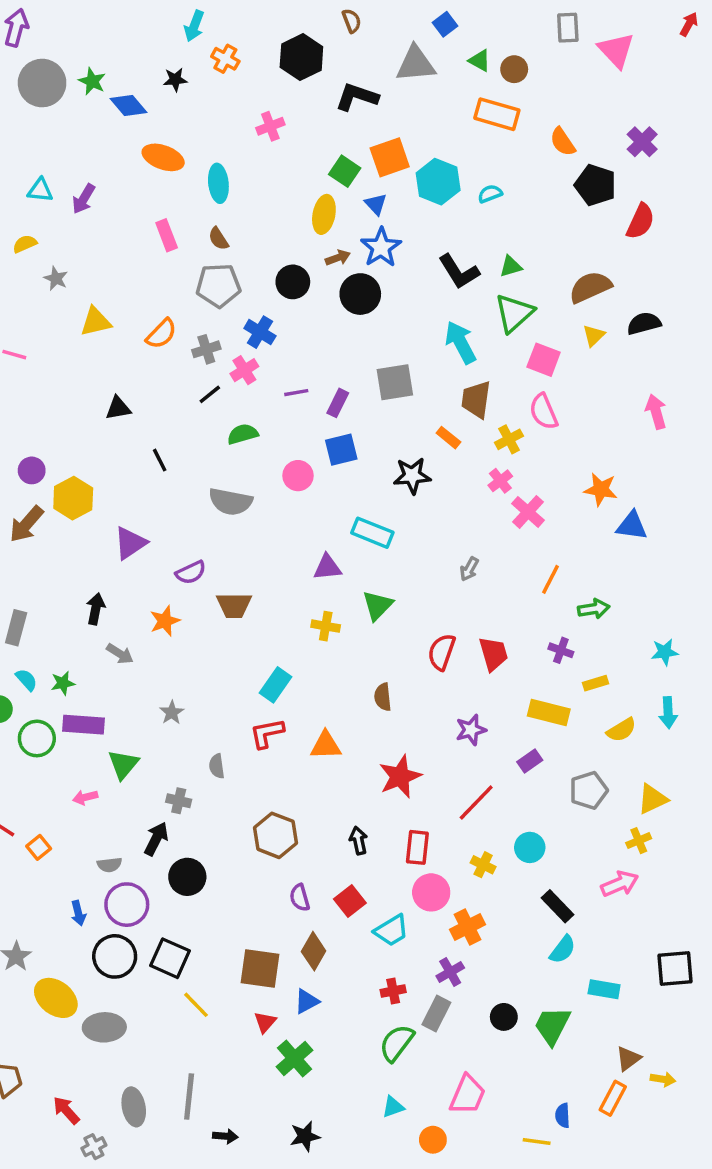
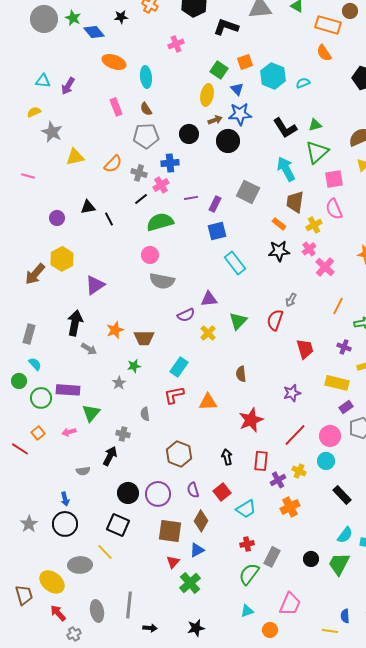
brown circle: (514, 69) -> (350, 11), moved
orange rectangle: (497, 114) -> (328, 25), moved
orange semicircle: (563, 142) -> (324, 53), moved
orange square: (390, 157) -> (245, 62), size x0.7
blue star: (381, 247) -> (240, 114), turned 30
gray star: (56, 278) -> (52, 132), size x1.5
blue cross: (260, 332) -> (170, 163), turned -36
gray cross: (206, 349) -> (139, 173), turned 35
pink square: (544, 360) -> (334, 179), turned -30
gray square: (395, 382) -> (248, 192), turned 35
green semicircle: (243, 434) -> (160, 222), size x1.5
black line: (160, 460) -> (109, 219), moved
purple circle: (32, 470) -> (57, 218), moved
pink circle: (298, 476) -> (150, 255), moved
black star: (412, 476) -> (279, 251), moved
gray semicircle: (231, 502) -> (162, 281), moved
cyan rectangle: (372, 533) -> (235, 263), moved, turned 30
purple semicircle: (191, 572) -> (186, 315), moved
brown trapezoid: (234, 605) -> (144, 338), moved
black arrow: (96, 609) -> (75, 323), size x1.4
yellow cross: (326, 626) -> (208, 333), turned 35
red semicircle: (442, 652) -> (275, 320), moved
green star: (63, 683) -> (134, 366), moved
purple rectangle: (530, 761) -> (346, 407), moved
orange square: (39, 847) -> (38, 433), moved
black circle: (187, 877) -> (128, 493), moved
pink circle: (431, 892) -> (330, 436), moved
purple circle: (127, 905) -> (158, 494), moved
cyan semicircle: (563, 949) -> (345, 535), moved
black circle: (115, 956) -> (65, 524), moved
purple cross: (450, 972) -> (278, 480), moved
yellow ellipse: (56, 998) -> (52, 582), moved
yellow line: (196, 1005) -> (105, 552), moved

